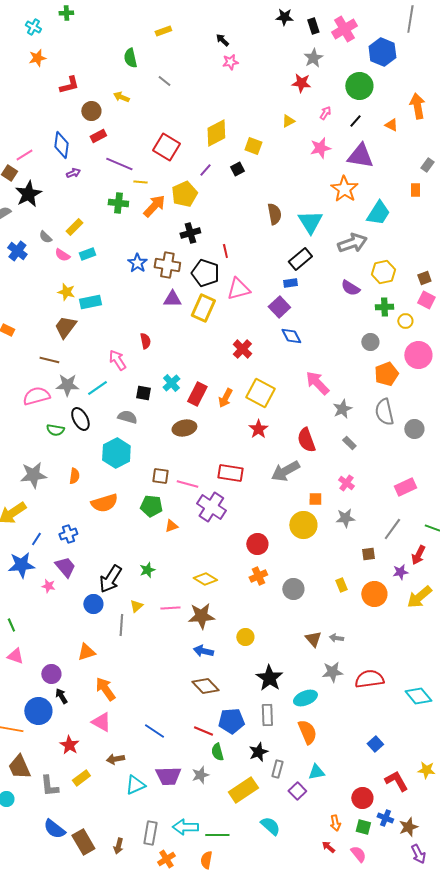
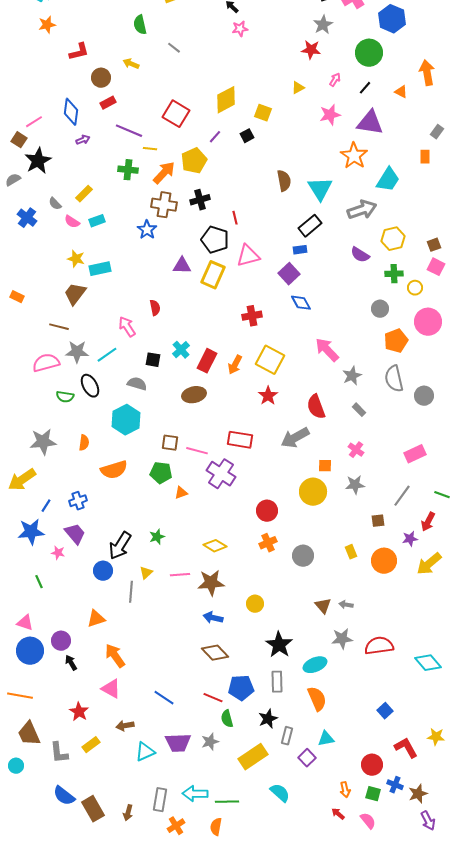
brown cross: (167, 265) -> (164, 205), moved
red cross: (242, 349) -> (252, 316), turned 36
green line: (11, 625) -> (39, 582), moved
blue circle: (38, 711) -> (30, 651), moved

